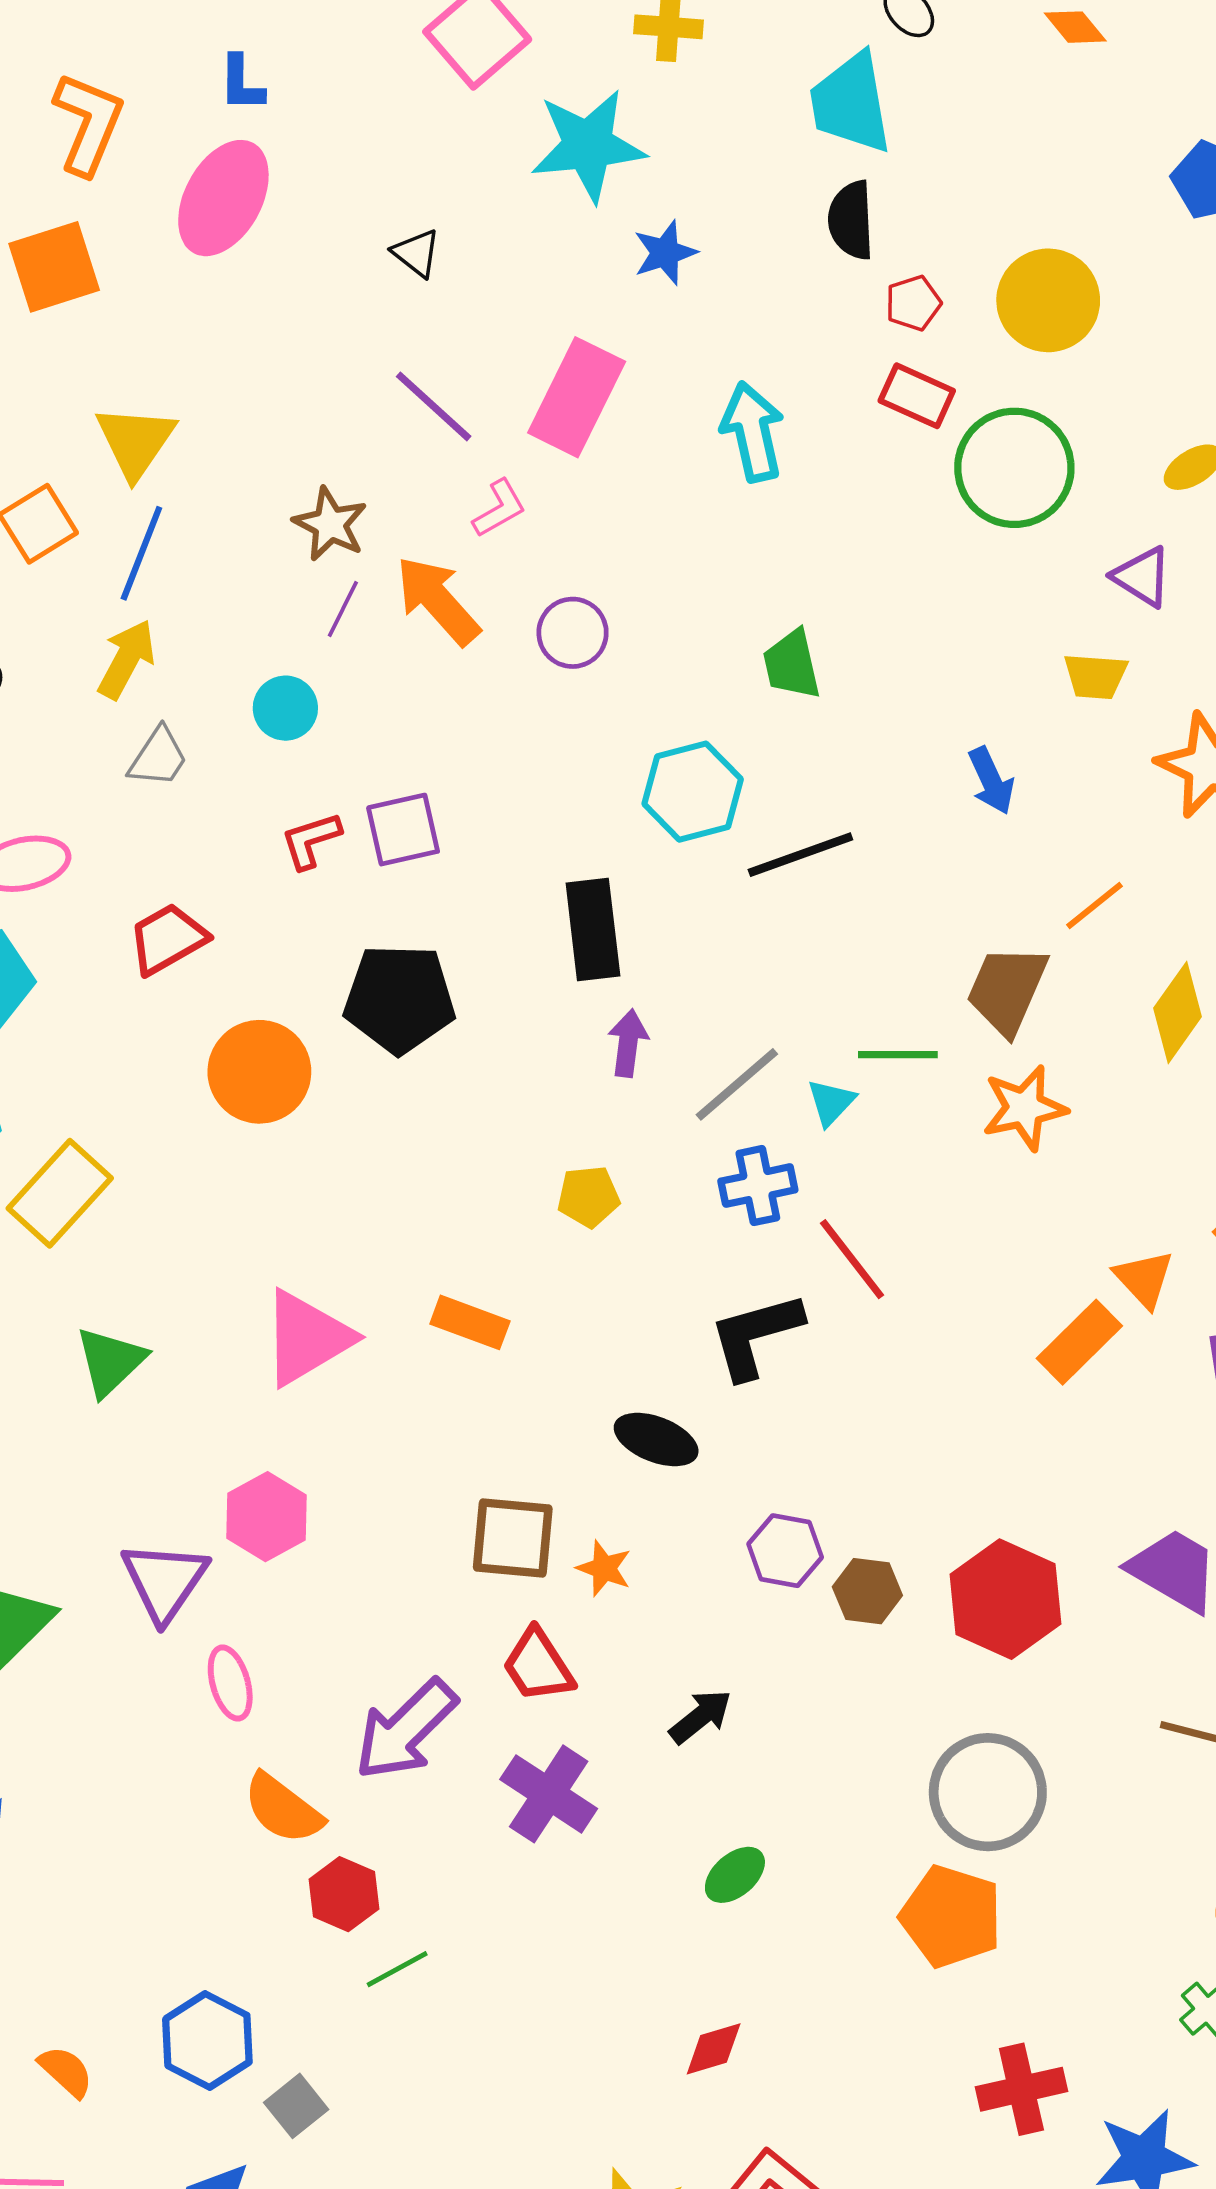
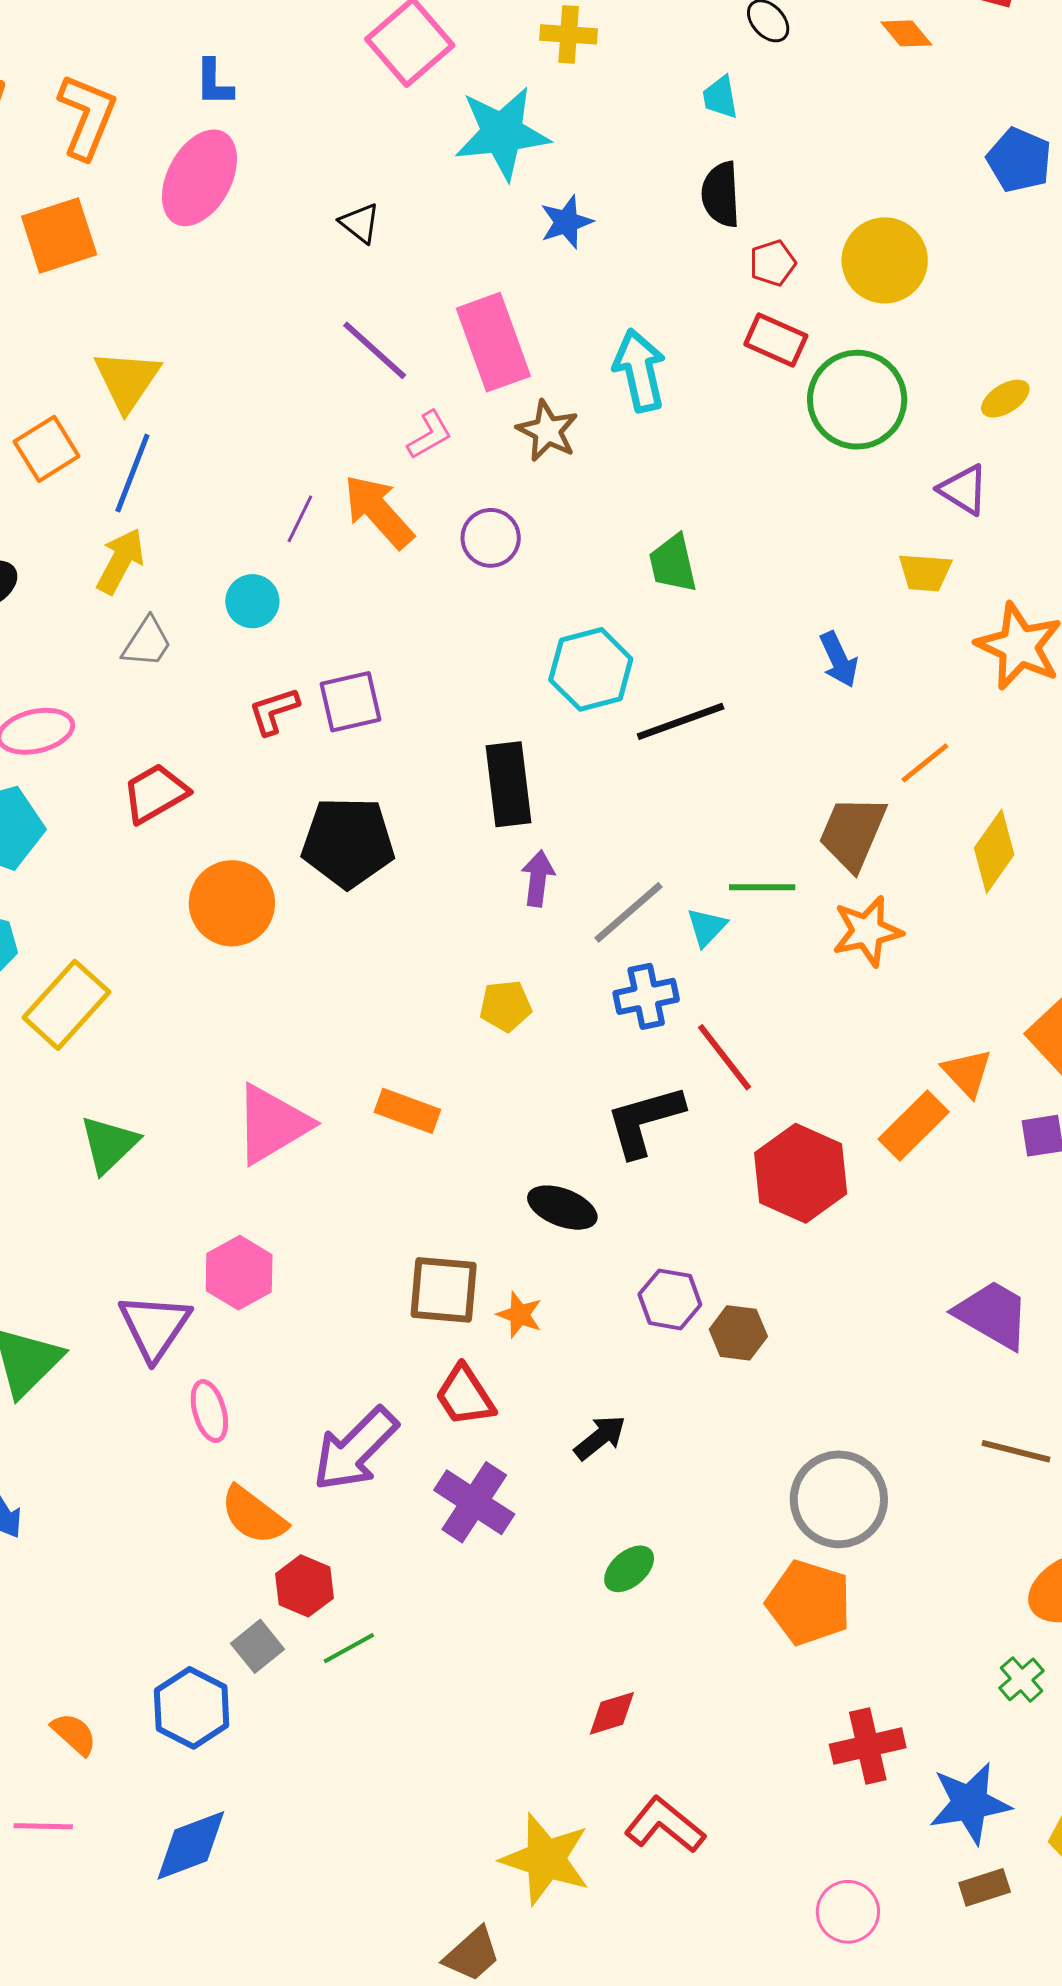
cyan trapezoid: (851, 103) -> (720, 97), size x0.5
pink rectangle: (577, 397) -> (493, 342), turned -46
brown star: (330, 524) -> (547, 431), moved
red hexagon: (1005, 1599) -> (801, 1173), moved
gray square: (296, 2106) -> (257, 1646), moved

